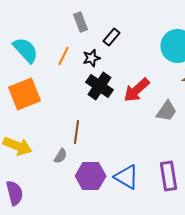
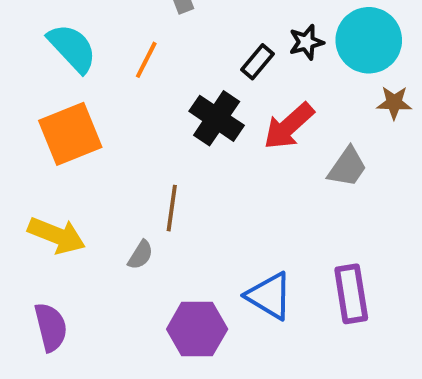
black rectangle: (112, 37) -> (258, 62), moved
black star: (92, 58) -> (306, 42), moved
purple hexagon: (90, 176) -> (197, 329), moved

